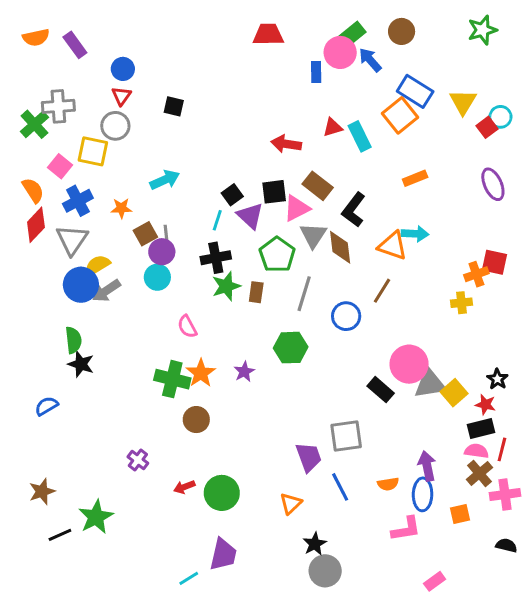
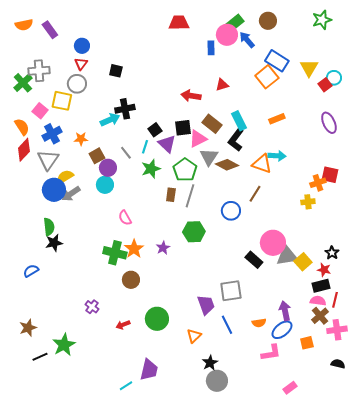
cyan rectangle: (360, 136) -> (239, 121), moved
gray line: (166, 235) -> (126, 153), moved, turned -32
brown diamond: (340, 247) -> (227, 165), turned -55
black cross: (216, 258) -> (125, 109), moved
green star: (226, 286) -> (151, 169), moved
gray line: (304, 294) -> (190, 196), moved
black star: (81, 364) -> (54, 243), turned -30
green circle: (222, 493) -> (157, 319), moved
blue ellipse: (423, 494) -> (282, 330), turned 50

